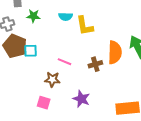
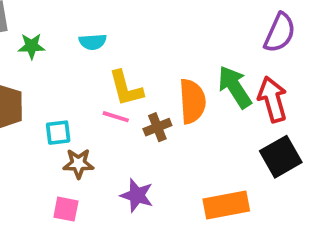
yellow L-shape: (85, 26) -> (126, 88), moved
cyan square: (30, 51) -> (58, 133), moved
pink line: (64, 62) -> (116, 117), moved

